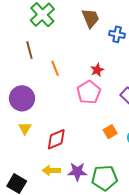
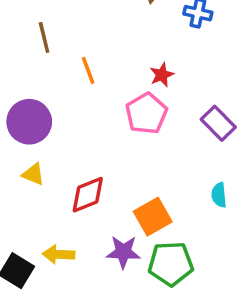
yellow triangle: (25, 128) -> (33, 174), turned -40
orange square: (110, 132) -> (153, 217), moved, size x1.5
yellow arrow: (51, 170) -> (59, 254), moved

